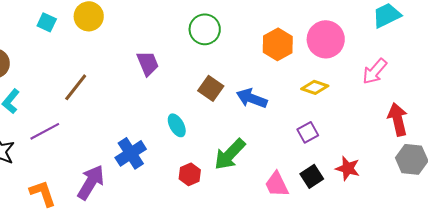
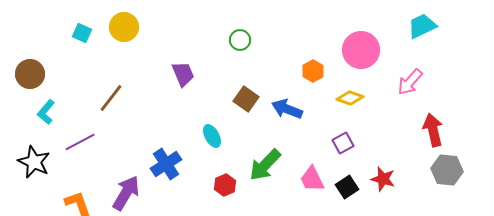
green circle: (205, 29) -> (240, 40), size x0.7
orange hexagon: (278, 44) -> (313, 71), moved, size x0.7
pink trapezoid: (277, 184) -> (312, 179), moved

